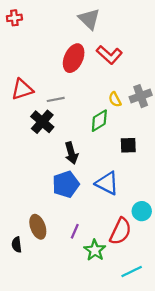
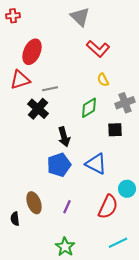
red ellipse: (74, 58) -> (32, 52), moved
gray cross: (141, 96) -> (125, 103), moved
yellow semicircle: (115, 99) -> (103, 80), moved
green star: (95, 250) -> (65, 247), moved

